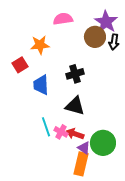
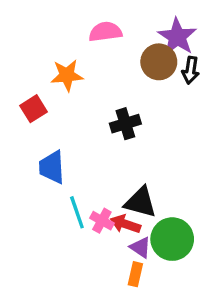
blue trapezoid: (41, 85) -> (52, 167), moved
black triangle: (75, 106) -> (140, 202), moved
orange rectangle: (81, 164) -> (135, 274), size x0.6

